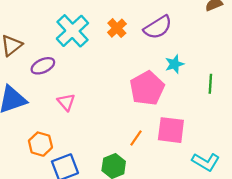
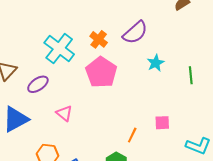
pink pentagon: (147, 88) -> (101, 72), moved
pink square: (171, 130) -> (162, 123), size x0.6

